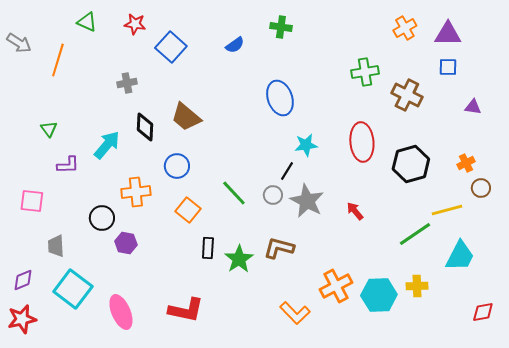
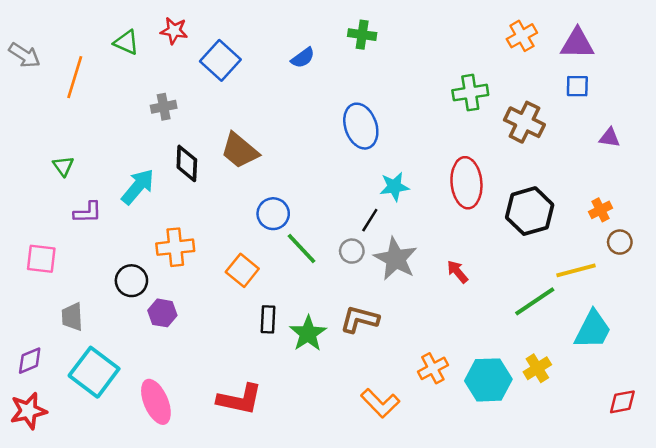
green triangle: (87, 22) -> (126, 42), moved
blue circle: (177, 166) -> (273, 214), moved
orange cross: (336, 286) -> (433, 368), size x0.7
yellow cross: (417, 286) -> (537, 368), turned -30

